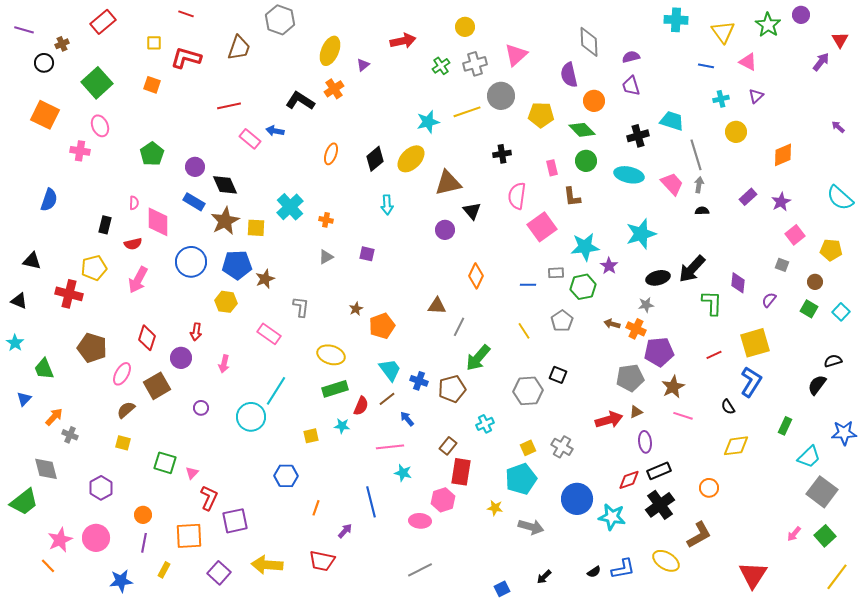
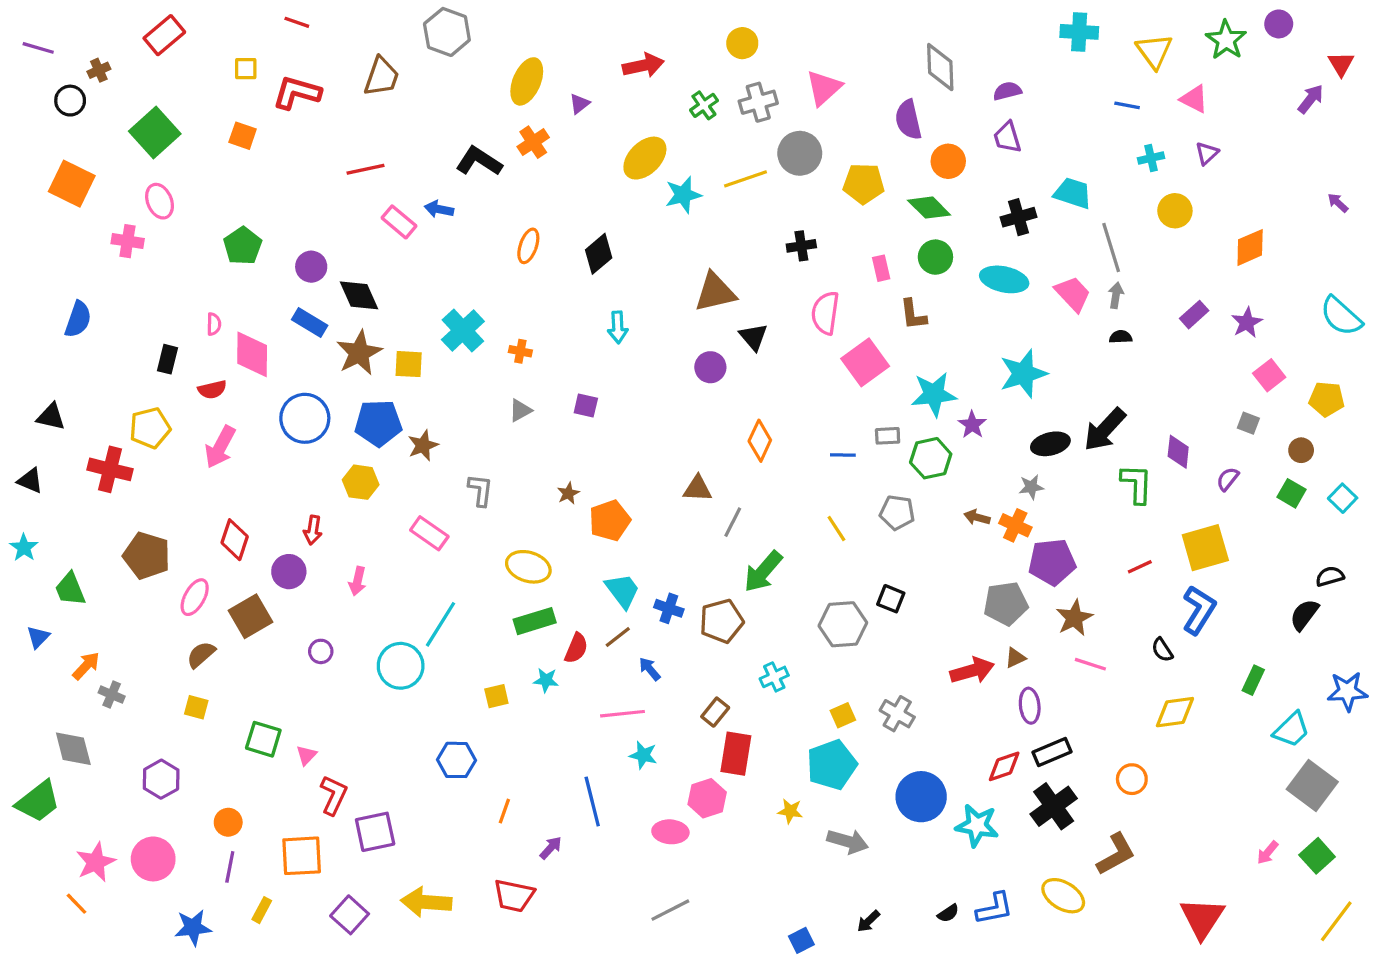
yellow ellipse: (411, 159) -> (645, 158), moved
gray pentagon: (562, 321) -> (897, 513), turned -30

